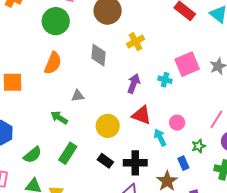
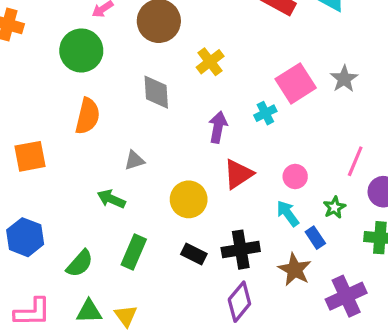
cyan cross: (165, 80) -> (265, 113), turned -32
red triangle: (142, 115) -> (238, 174), turned -45
cyan arrow: (160, 137) -> (288, 213), moved

